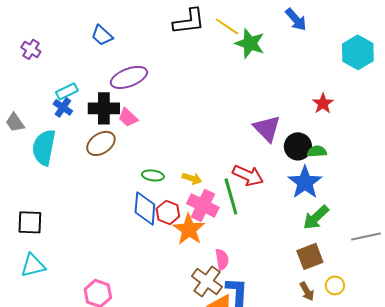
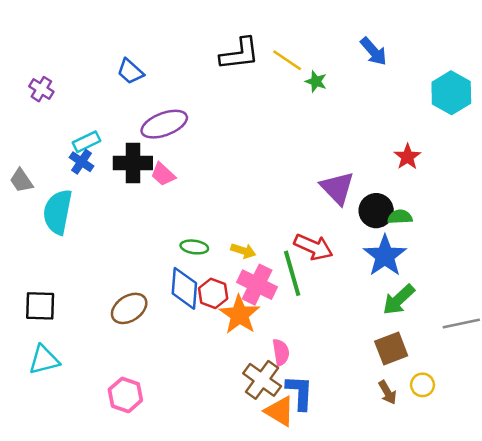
green star: (250, 43) -> (316, 81), size x0.6
brown ellipse: (101, 143) -> (129, 308), moved

